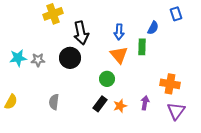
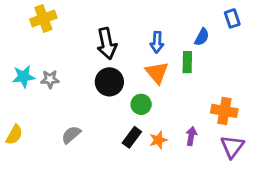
yellow cross: (53, 14) -> (43, 18), moved
black circle: (70, 58) -> (109, 82), moved
gray semicircle: (54, 102) -> (71, 135), turned 42

